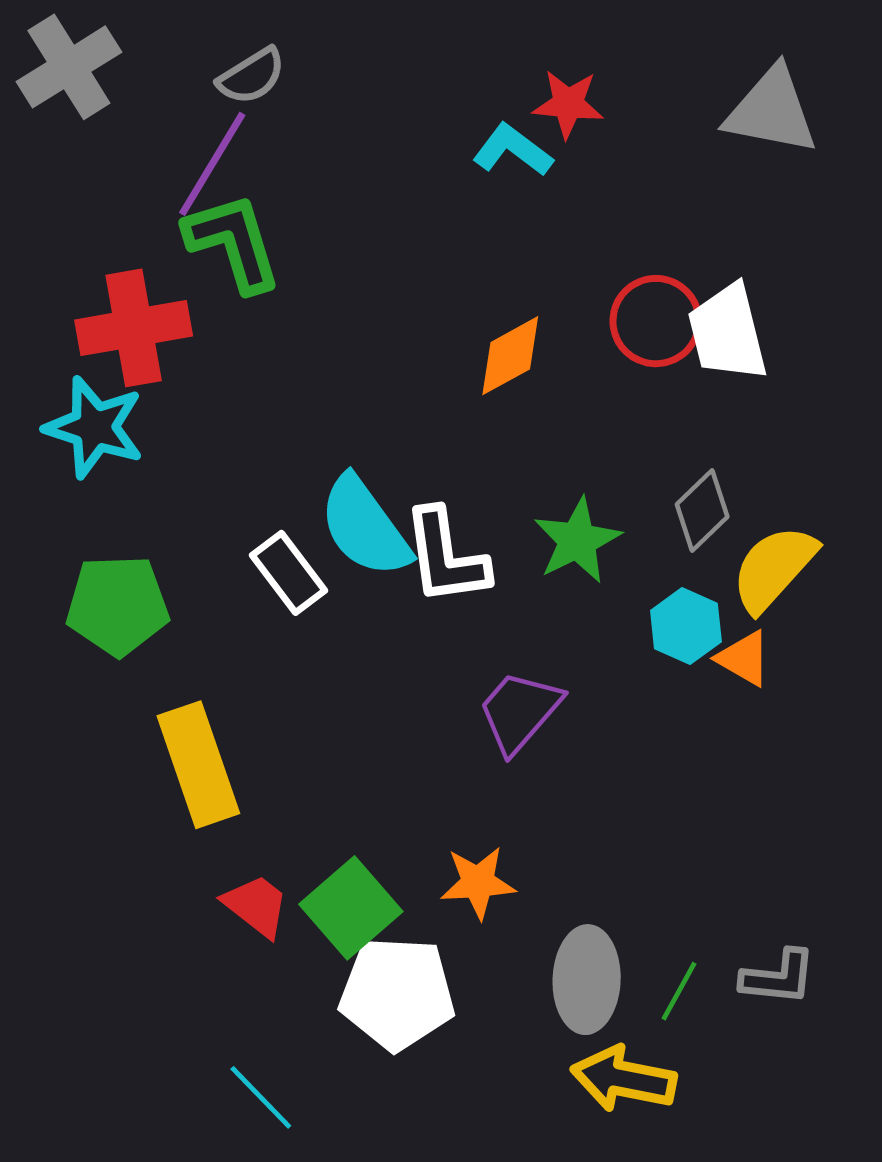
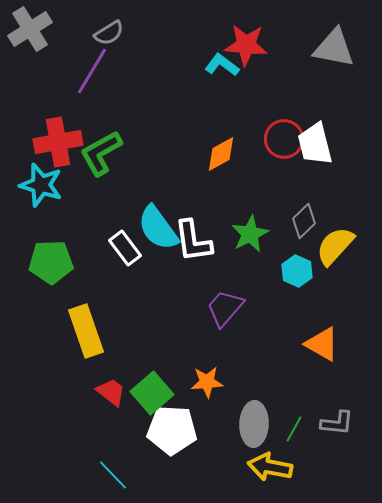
red star: (568, 104) -> (246, 45), size x1.4
green L-shape: (233, 242) -> (101, 153), moved, turned -102
orange triangle: (744, 658) -> (322, 344), moved, size x1.4

